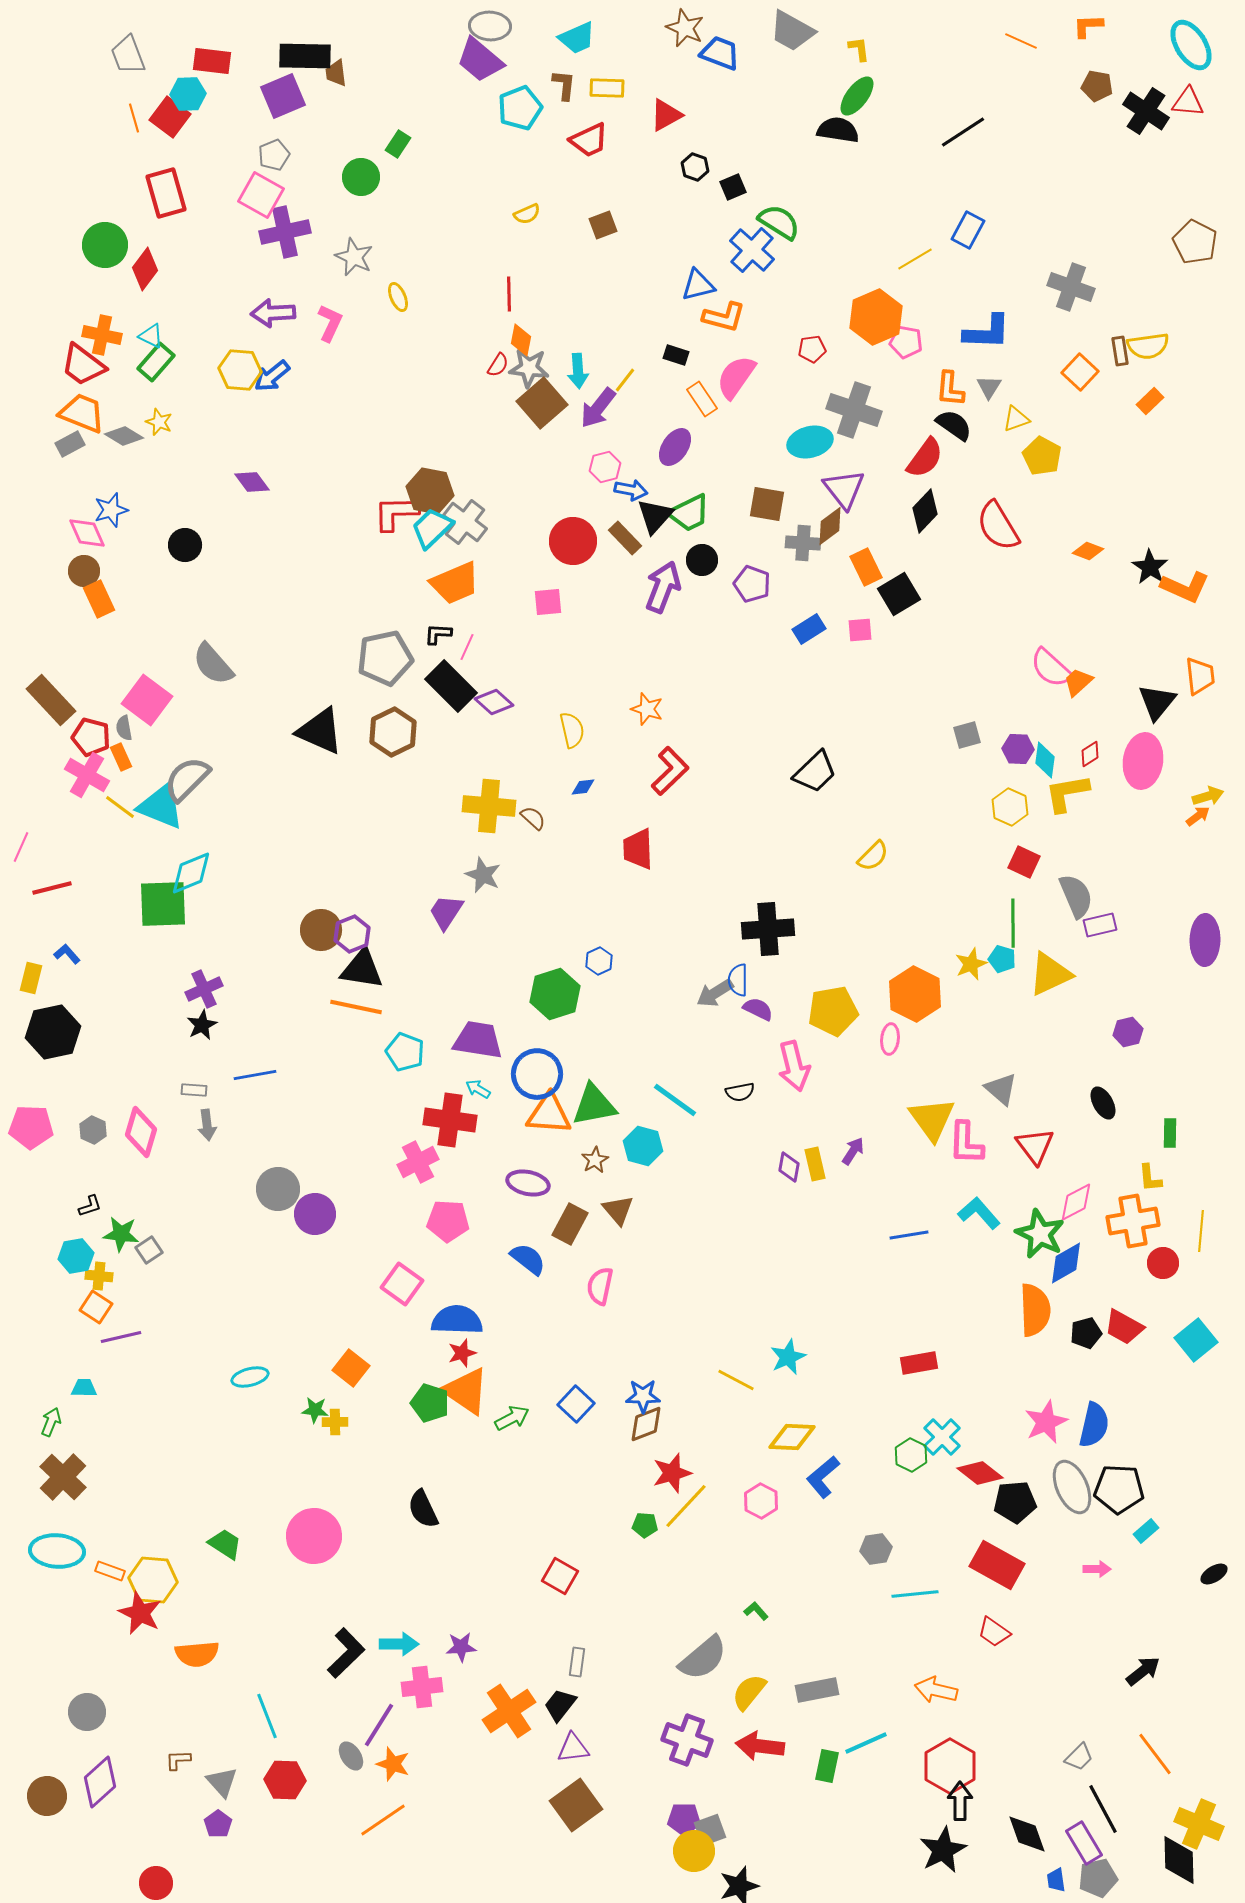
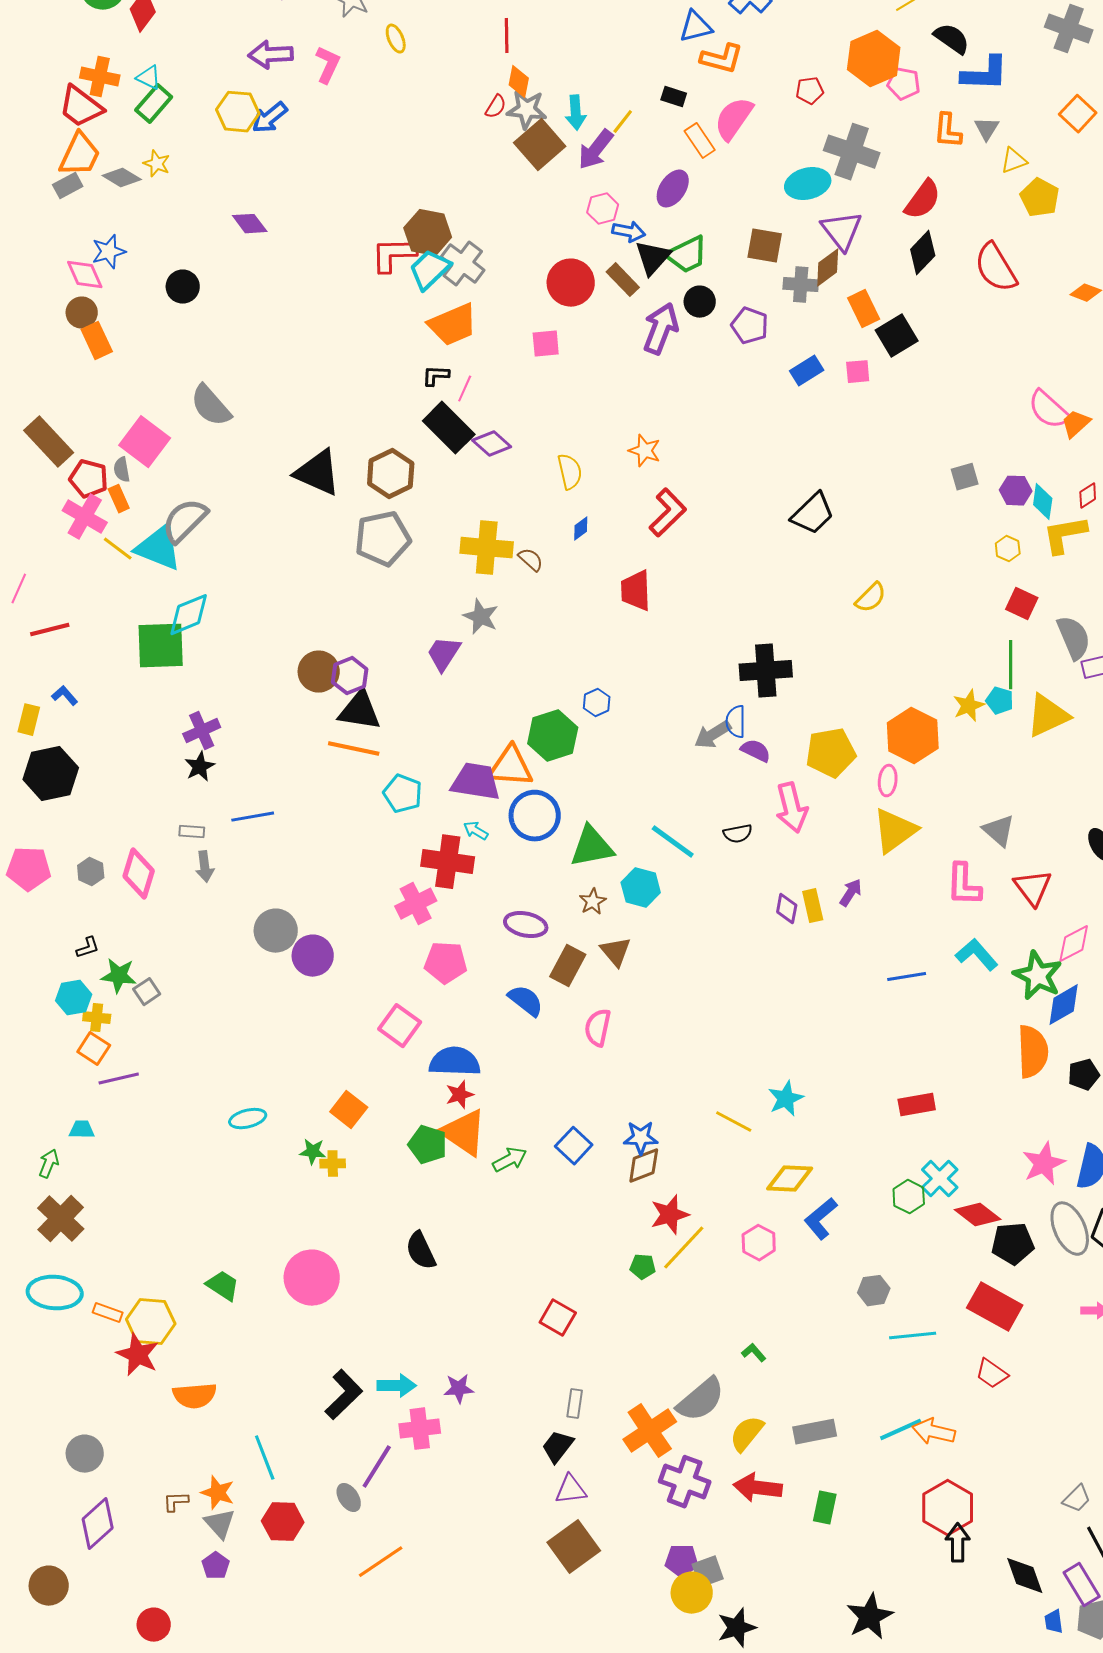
orange trapezoid: (82, 413) -> (80, 155), turned 93
black semicircle: (954, 425) -> (952, 39), moved
gray pentagon: (385, 658) -> (383, 539), moved
blue diamond: (583, 787) -> (581, 529), turned -30
yellow hexagon: (1010, 807) -> (1008, 549), size x0.7
orange triangle: (549, 1114) -> (511, 767), moved
yellow triangle: (932, 1119) -> (895, 831), moved, turned 30
orange cross: (509, 1711) -> (650, 1431), moved
cyan line: (866, 1743) -> (901, 1430), moved
orange star: (393, 1764) -> (218, 1493), moved
brown circle: (47, 1796) -> (49, 1586), moved
black star: (943, 1850) -> (870, 1617), moved

